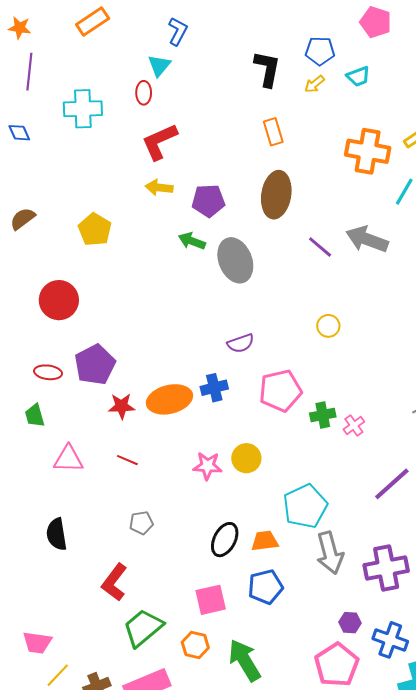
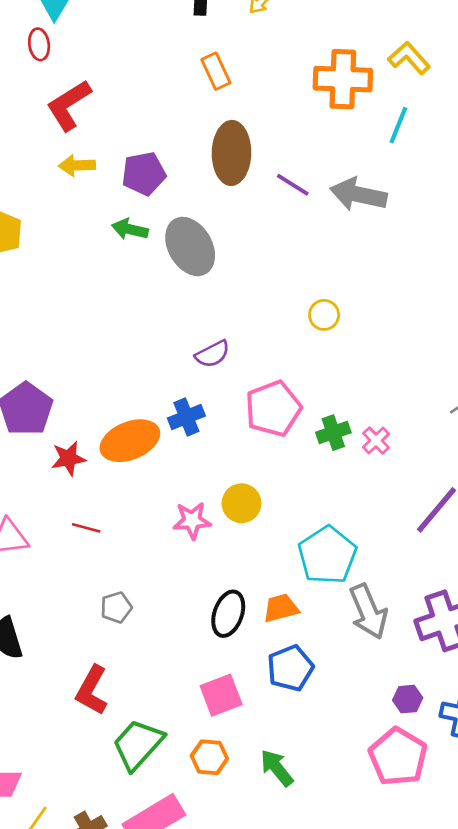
purple line: (320, 247) -> (293, 185), moved
green arrow: (245, 660) -> (277, 768), size x0.7

